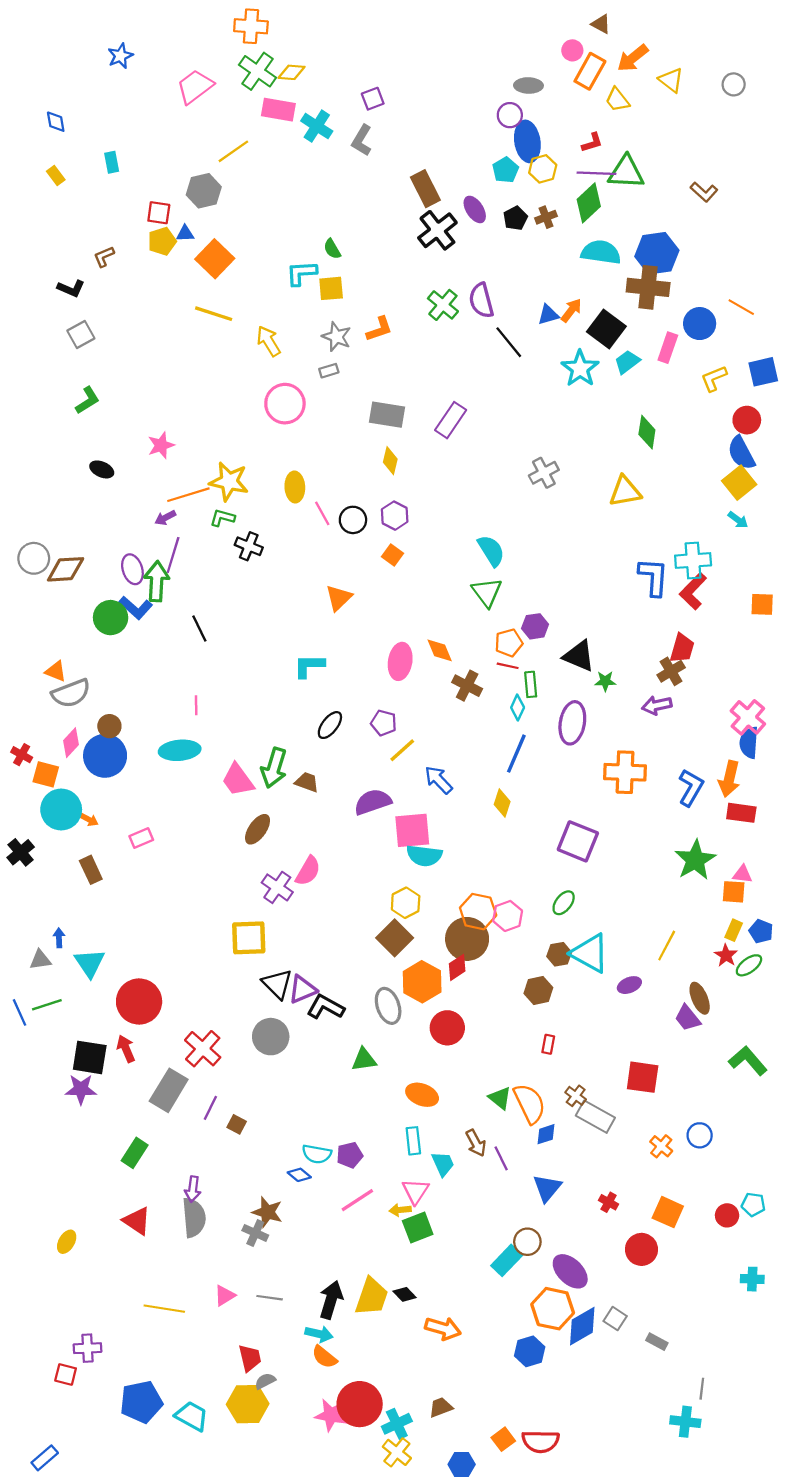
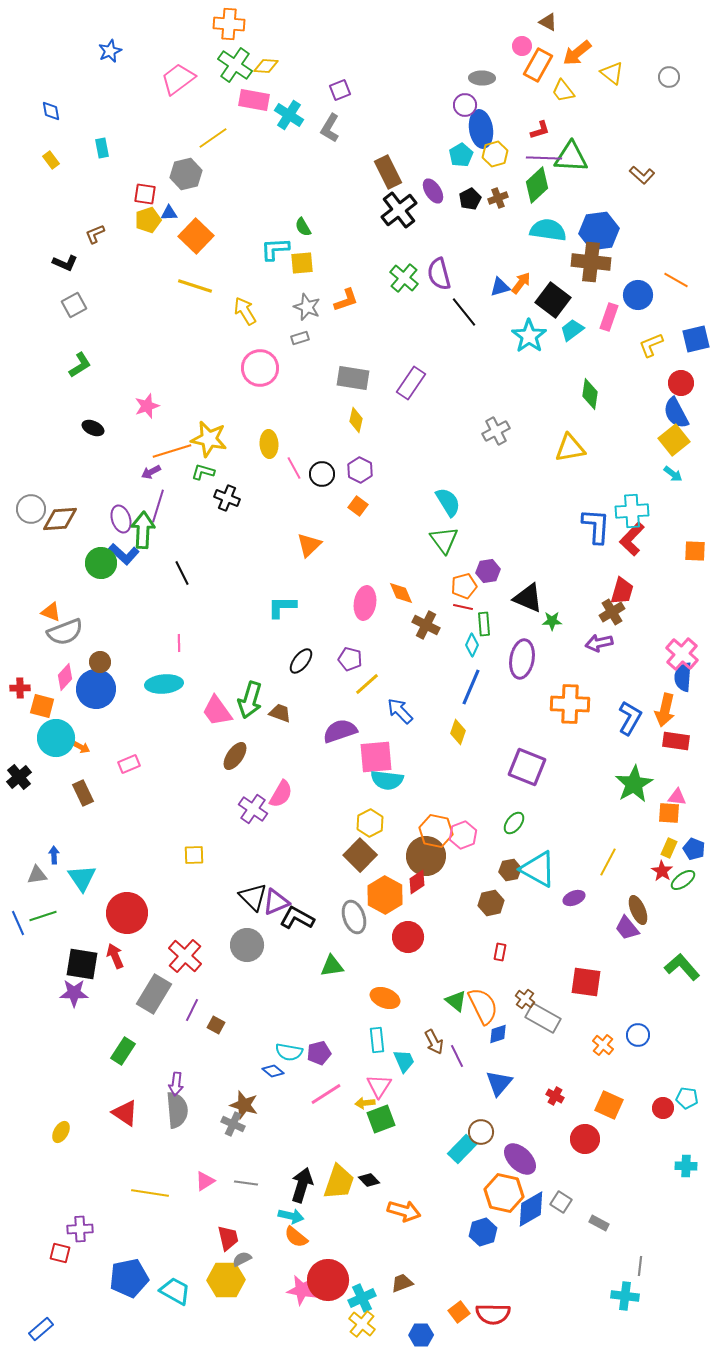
red cross: (22, 755) -> (20, 688), turned -30
yellow square: (249, 938) -> (194, 855), moved, size x0.6

